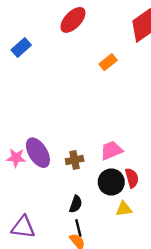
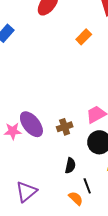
purple triangle: (23, 227) -> (26, 192), turned -40
black line: (78, 228) -> (87, 186), moved

